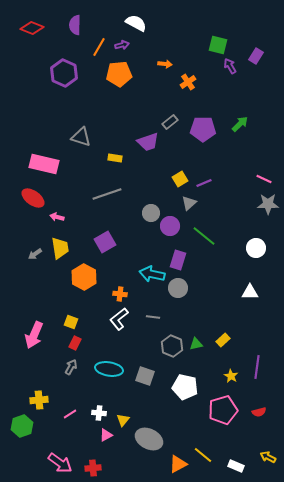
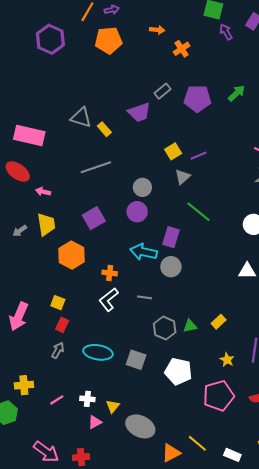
gray triangle: (81, 137) -> (81, 118), moved
yellow rectangle: (115, 158) -> (104, 129), turned 40
purple circle: (170, 226) -> (137, 212), moved

